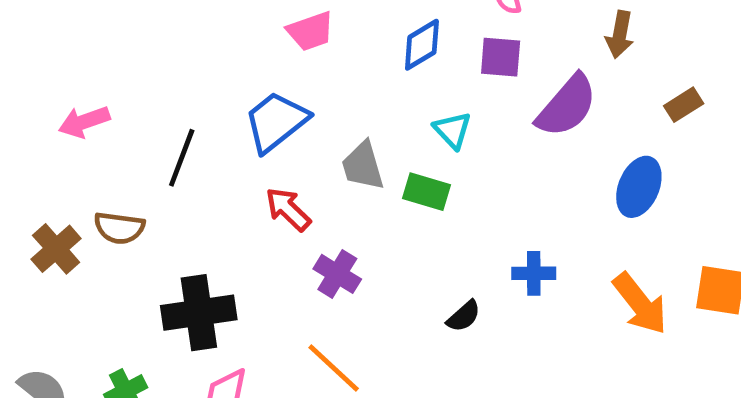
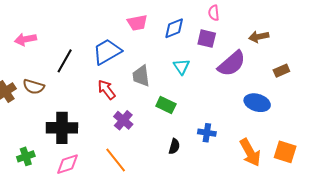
pink trapezoid: (310, 31) -> (137, 23), moved
brown arrow: (620, 35) -> (259, 37), turned 60
blue ellipse: (639, 187) -> (257, 103), turned 75
green rectangle: (426, 192) -> (166, 105), moved
black semicircle: (464, 316) -> (174, 146), turned -42

